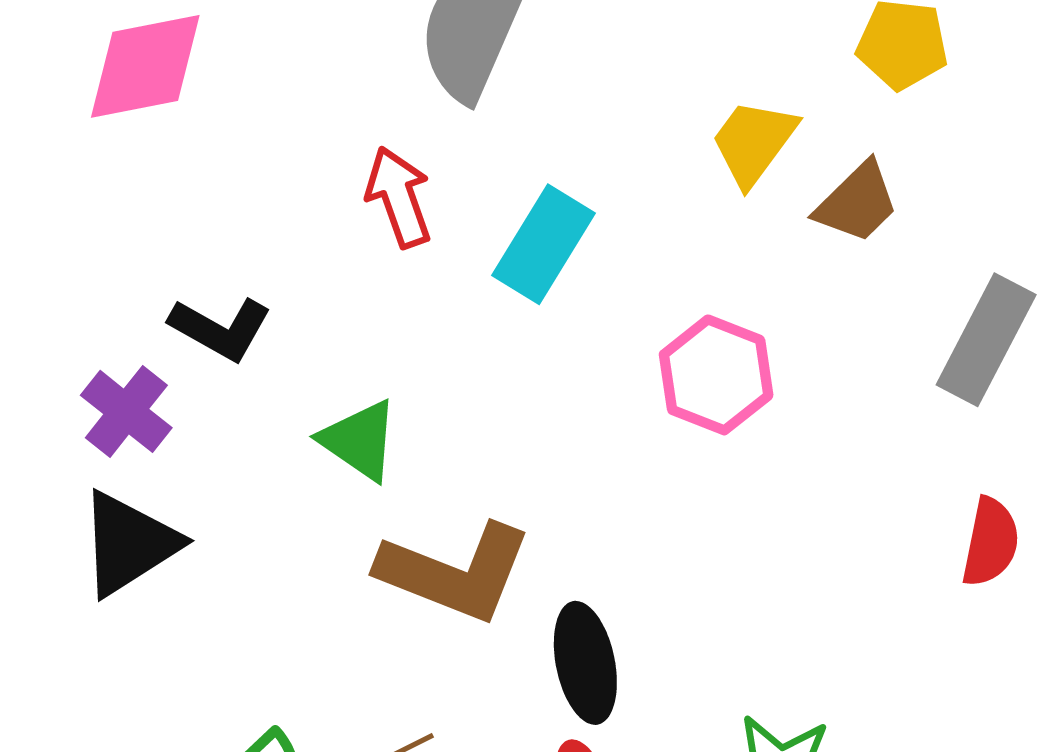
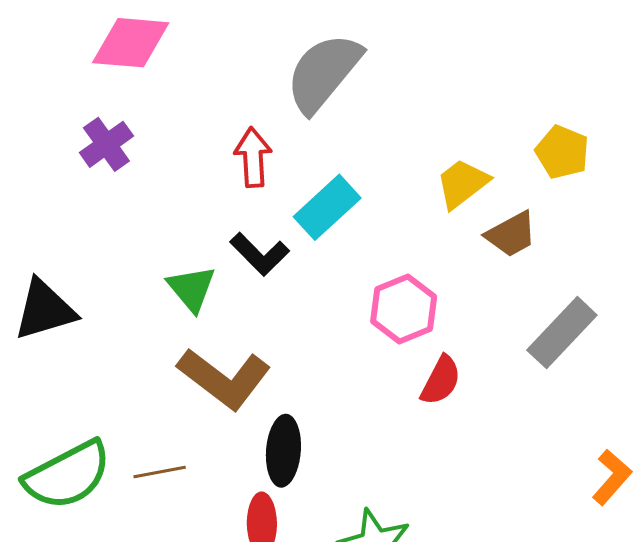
black L-shape: (221, 329) -> (260, 254), moved
purple cross: (126, 411) -> (106, 144), moved
red semicircle: (990, 542) -> (441, 380), moved

